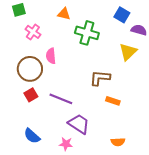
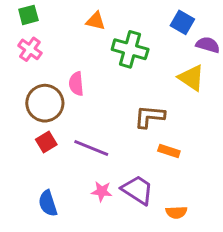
pink cross: (33, 32) -> (30, 49), moved
yellow triangle: (128, 52) -> (191, 78), turned -42
purple trapezoid: (79, 124) -> (138, 190), moved
blue semicircle: (32, 136) -> (48, 203), turned 30
pink star: (66, 144) -> (102, 191), moved

